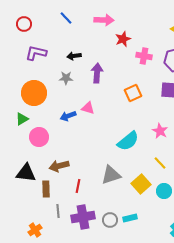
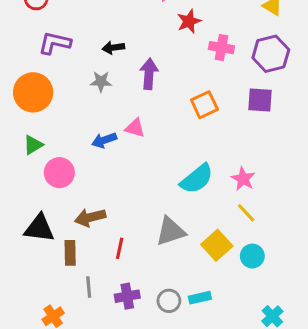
orange circle: (34, 93) -> (33, 92), moved
pink star: (160, 131) -> (243, 179), moved
purple cross: (83, 217) -> (127, 296), size x0.7

